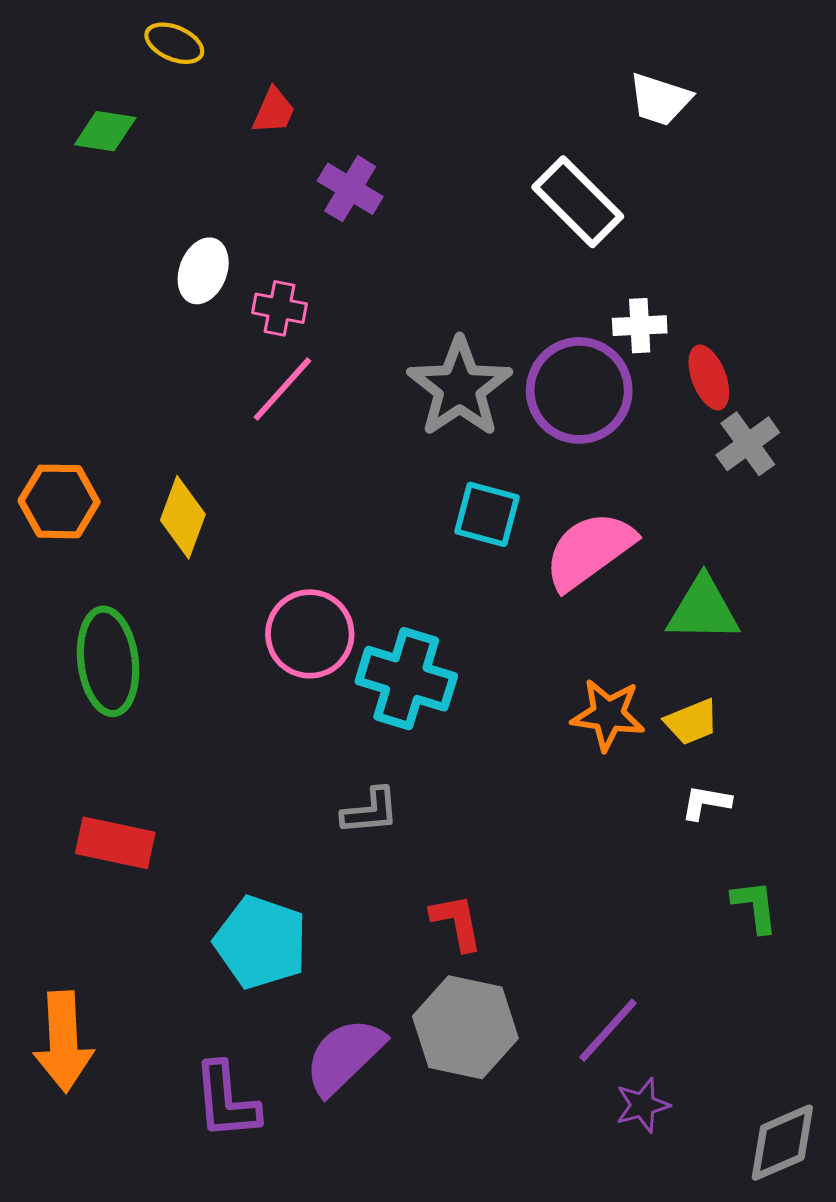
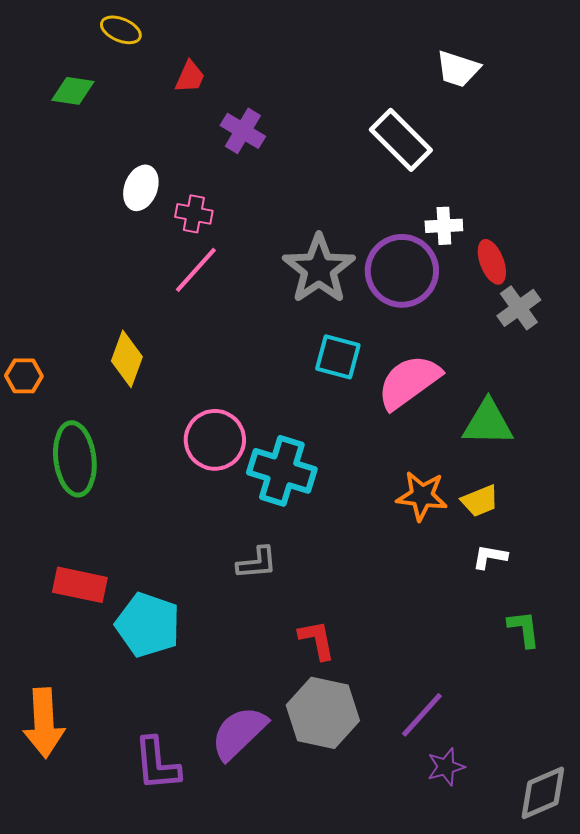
orange hexagon: (59, 501) -> (24, 376), moved, size x0.7
cyan pentagon: (261, 942) -> (148, 625), moved

